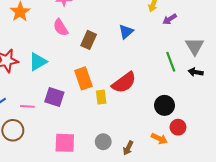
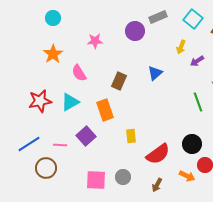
pink semicircle: (61, 27) -> (79, 73), moved
orange rectangle: (83, 78) -> (105, 110), moved
red semicircle: (124, 83) -> (158, 154), moved
purple square: (54, 97) -> (86, 136), turned 30
gray circle: (103, 142) -> (123, 177), moved

